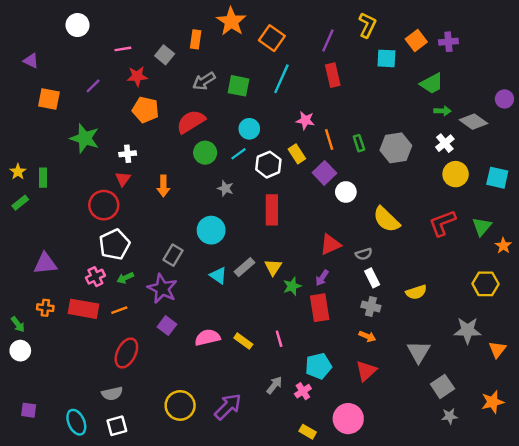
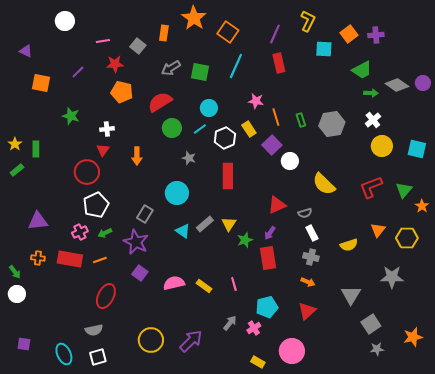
gray diamond: (473, 122) -> (397, 85), moved
green star: (85, 138) -> (71, 116), size x0.7
orange triangle: (497, 349) -> (378, 230), moved

